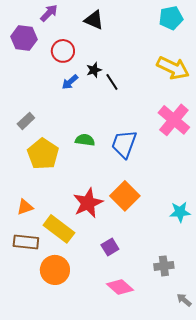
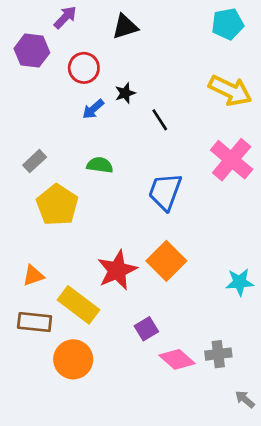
black triangle: (94, 20) -> (125, 27), turned -40
black line: (112, 82) -> (160, 120), moved
green semicircle: (85, 140) -> (100, 165), moved
pink diamond: (120, 287) -> (177, 359), moved

